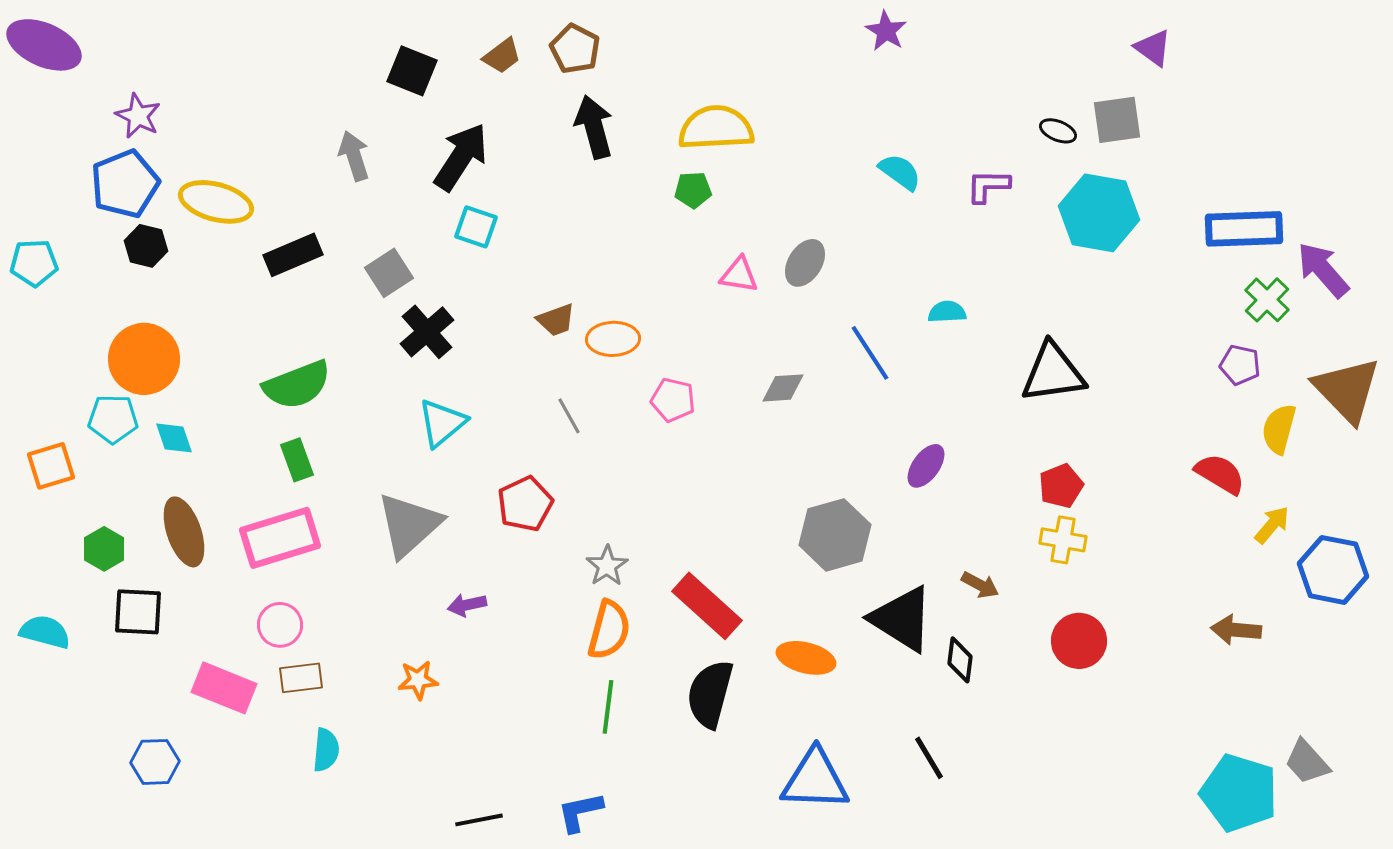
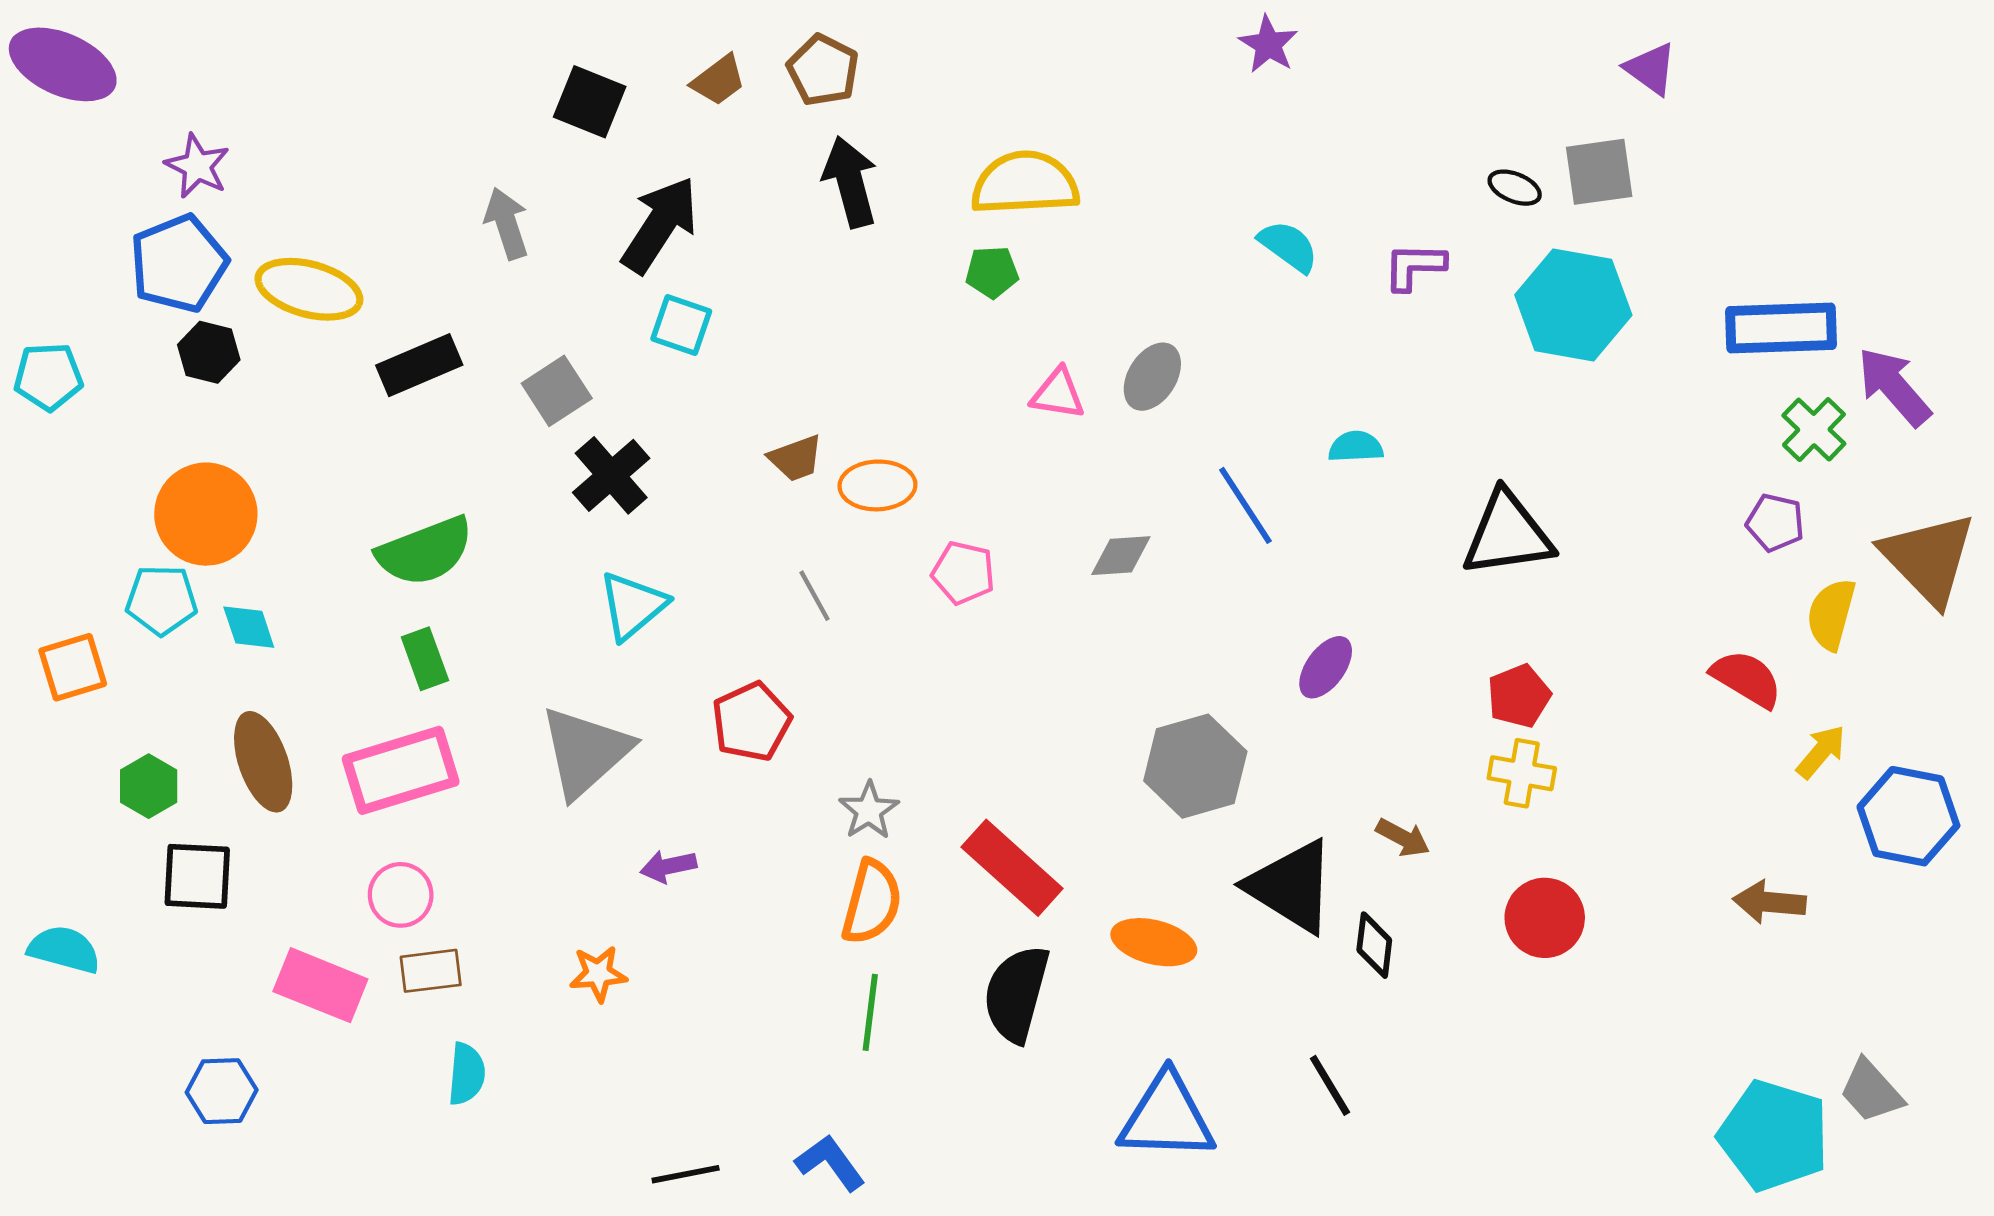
cyan semicircle: (45, 632) -> (64, 949), moved
blue L-shape: (580, 812) -> (830, 1163), turned 66

